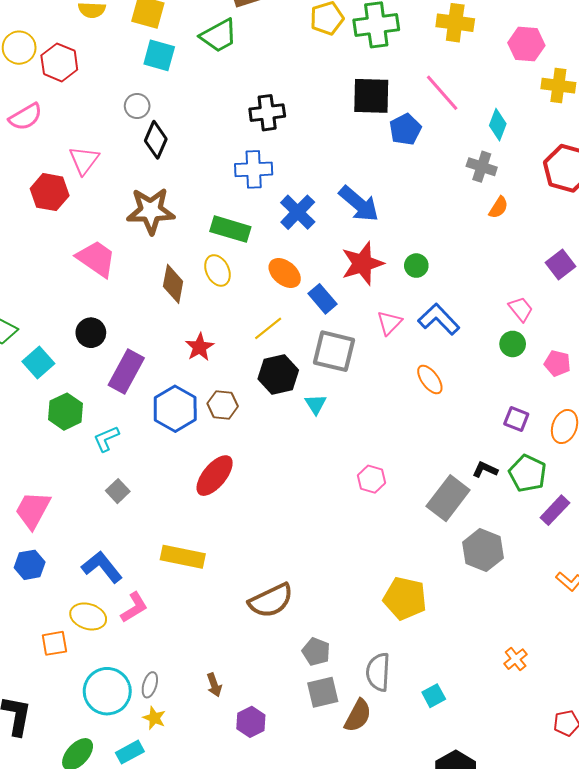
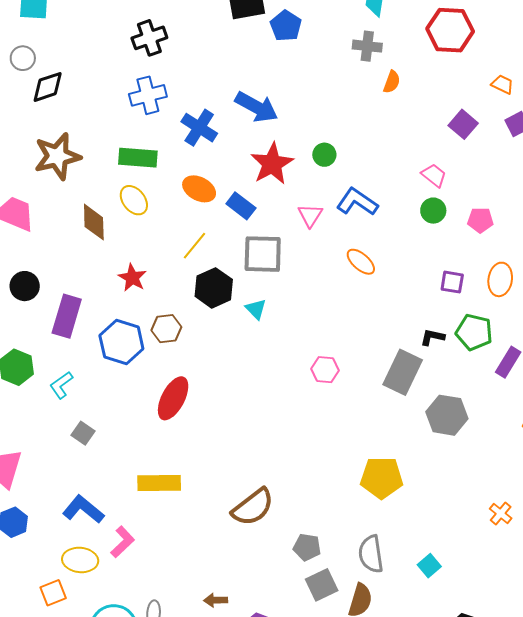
black diamond: (156, 140) -> (48, 87), turned 60
brown arrow: (214, 685) -> (216, 600), turned 120

